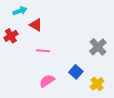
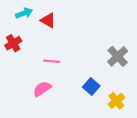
red triangle: (36, 25) -> (48, 20), moved
pink semicircle: (47, 81) -> (42, 89), moved

